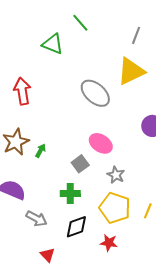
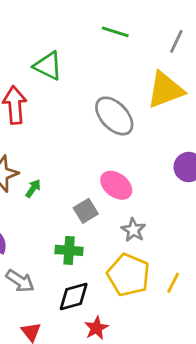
green line: (80, 23) -> (115, 32), moved, turned -36
green triangle: (53, 44) -> (48, 66), moved
red star: (109, 243) -> (96, 328), moved, turned 30

